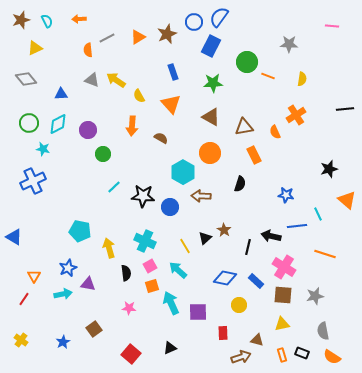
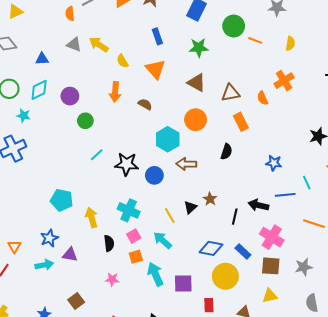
yellow circle: (239, 305) -> (225, 276), size x1.6

